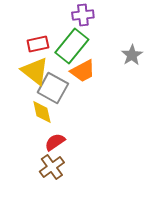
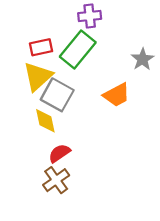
yellow triangle: (35, 71) -> (38, 76), turned 40
orange trapezoid: (83, 71) -> (117, 95), moved

